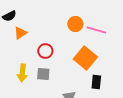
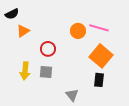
orange circle: (75, 24) -> (78, 31), moved
orange square: (85, 58) -> (101, 56), moved

